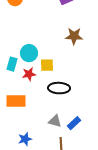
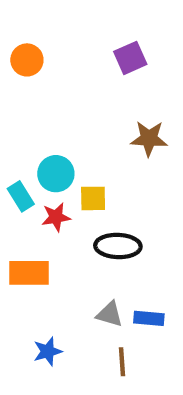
cyan rectangle: (12, 64) -> (21, 196), turned -48
blue rectangle: (74, 123) -> (149, 318), turned 48

